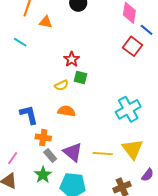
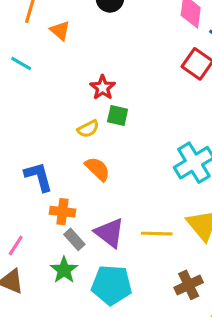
orange triangle: (46, 22) -> (60, 31), turned 32
orange semicircle: (66, 111) -> (97, 169), turned 36

